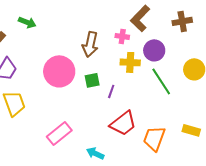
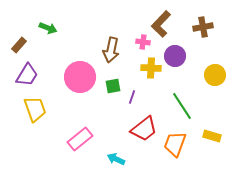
green line: (161, 81) -> (182, 106), moved

